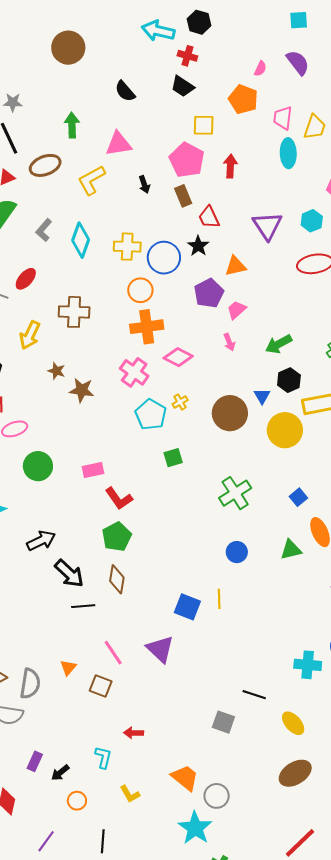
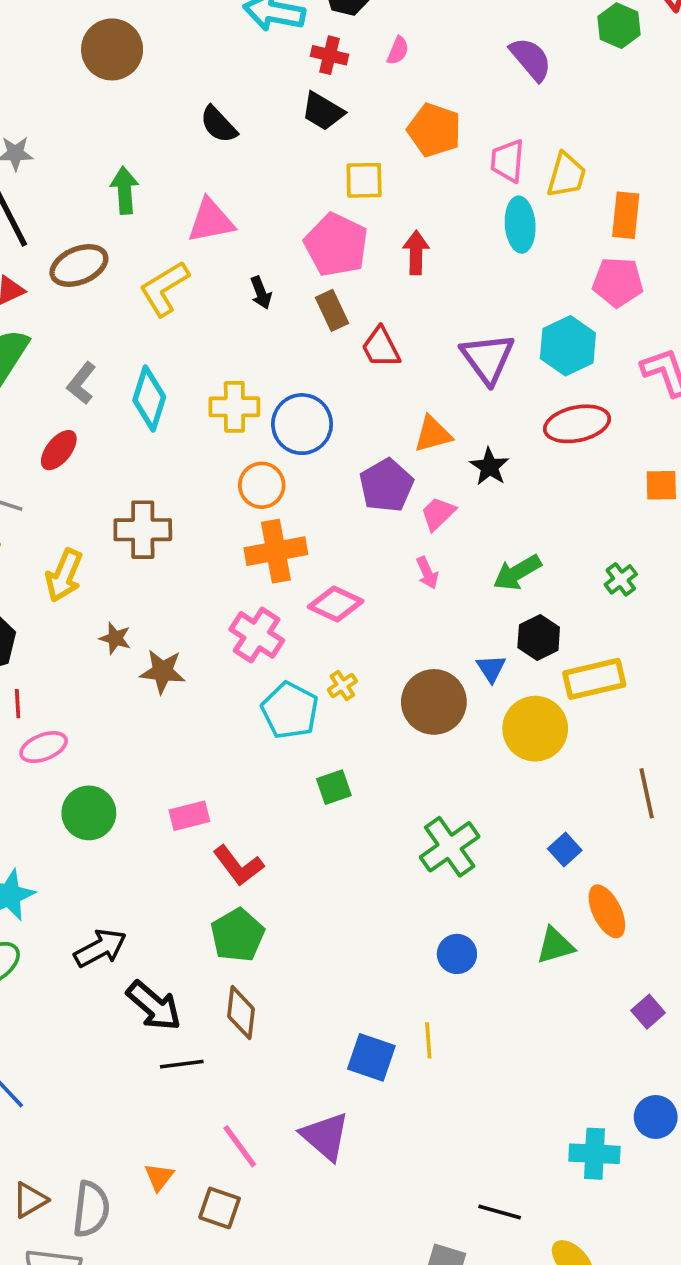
pink semicircle: (260, 69) -> (398, 51), moved
cyan hexagon: (312, 221) -> (568, 346), size x1.4
black star: (198, 246) -> (489, 467), moved
red ellipse: (26, 279) -> (59, 450), moved

